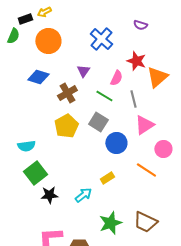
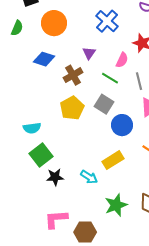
green semicircle: (13, 36) -> (17, 28), moved
yellow rectangle: (107, 178) -> (113, 160), size x1.5
cyan arrow: (83, 195) -> (89, 177), turned 72

